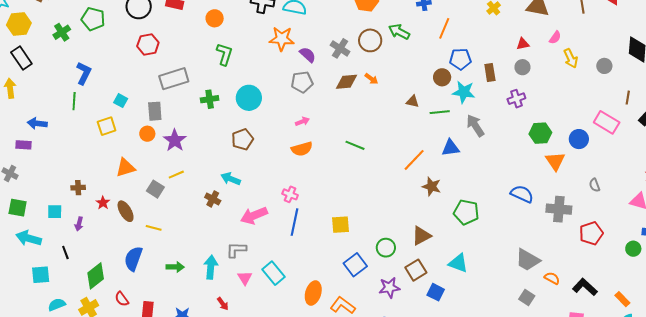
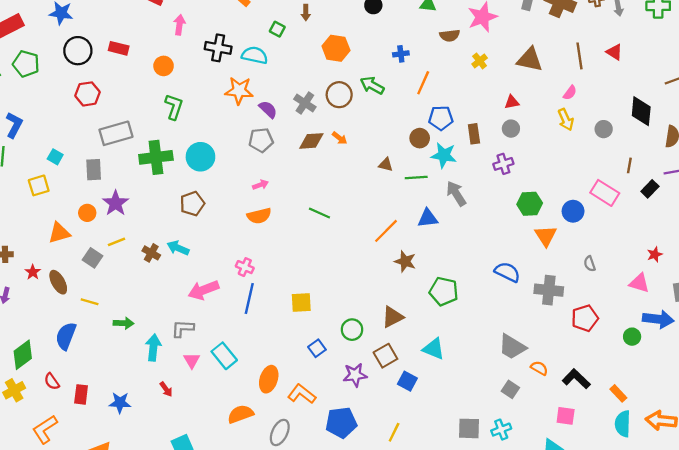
pink semicircle: (555, 38) -> (570, 93), moved
green cross: (210, 99) -> (156, 157), size x1.6
orange circle: (147, 134) -> (87, 213), moved
brown cross: (213, 199) -> (151, 253), moved
blue square: (355, 265) -> (317, 348), size x0.7
green arrow: (175, 267) -> (124, 323), moved

